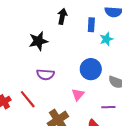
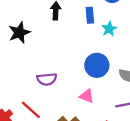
black star: (38, 41) -> (19, 33), moved
pink triangle: (78, 95) -> (87, 96), turned -40

